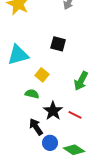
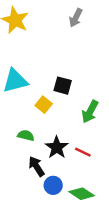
black square: (58, 44) -> (63, 86), moved
green semicircle: (32, 94) -> (26, 135), moved

